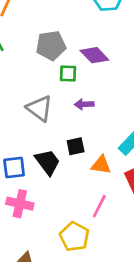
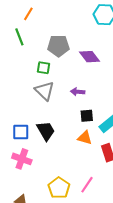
green square: (68, 73) -> (44, 68), moved
black square: (76, 146) -> (87, 116), moved
pink line: (99, 206) -> (87, 185), moved

